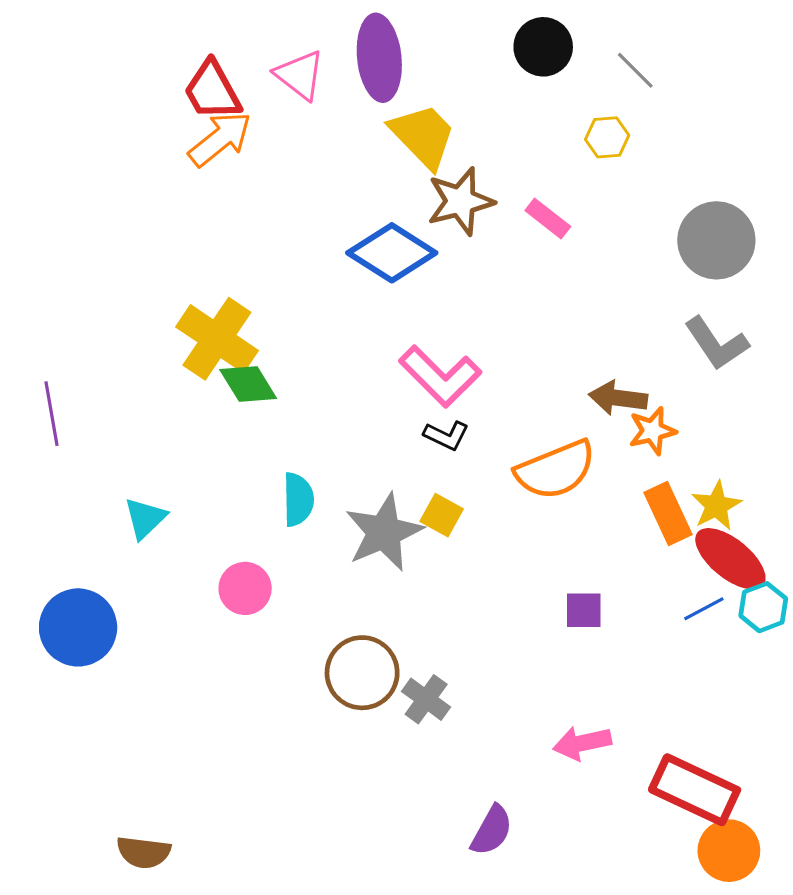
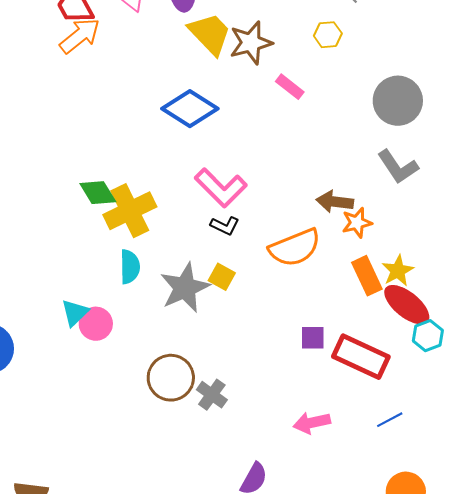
brown star: (460, 201) -> (251, 43), moved
yellow cross: (217, 339) -> (130, 211), moved, turned 30
cyan triangle: (145, 518) -> (75, 313), moved
blue line: (704, 609) -> (390, 420), moved
red rectangle: (695, 790) -> (361, 357), moved

